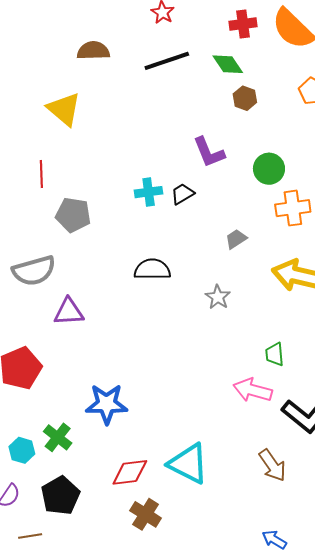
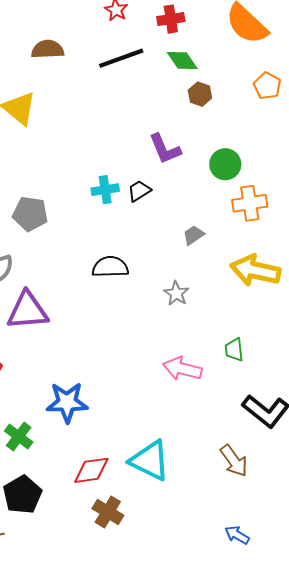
red cross: (243, 24) -> (171, 19), moved
purple triangle: (69, 312) -> (27, 311), size x1.4
pink arrow: (253, 390) -> (182, 369), moved

